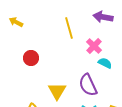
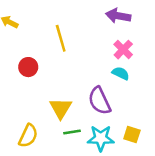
yellow line: (69, 28) -> (61, 38), moved
pink cross: (94, 46) -> (123, 50), moved

